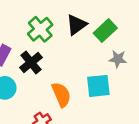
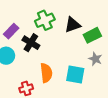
black cross: (31, 62) -> (31, 43), turned -36

